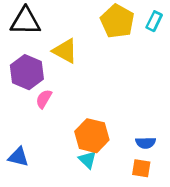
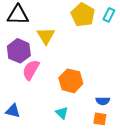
yellow triangle: (65, 51) -> (46, 36), turned 30
pink semicircle: (44, 99) -> (31, 70), size x1.5
orange hexagon: (92, 136) -> (71, 81), moved

